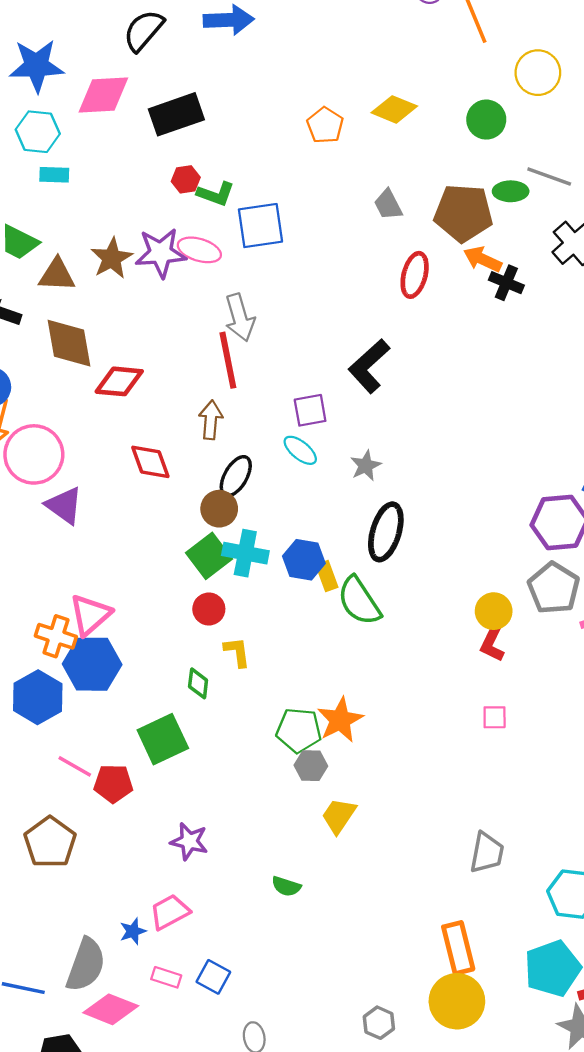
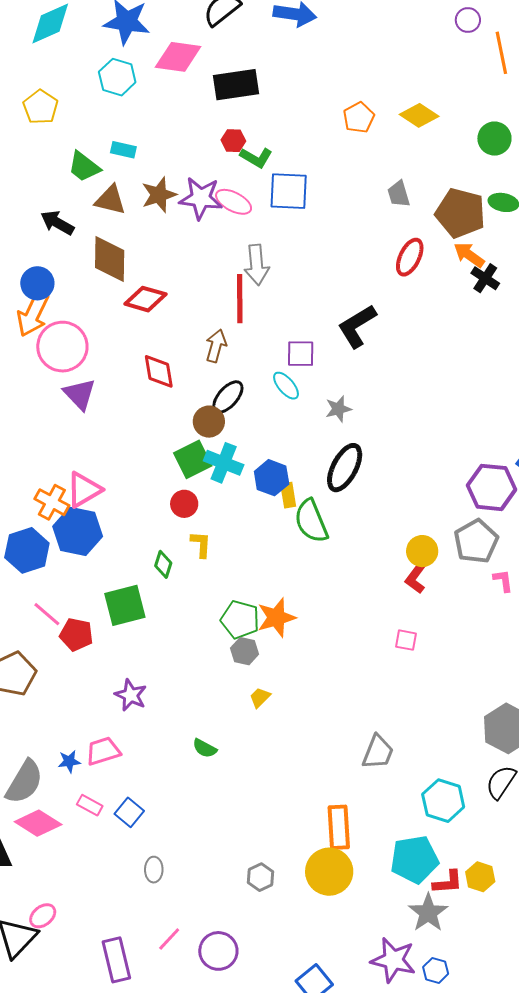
cyan rectangle: (54, 175) -> (123, 150), moved
yellow trapezoid: (339, 816) -> (260, 697), size x0.7

